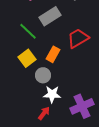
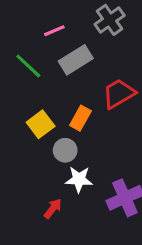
green line: (28, 31) -> (28, 66), moved
red arrow: (44, 113) -> (53, 209), moved

